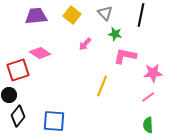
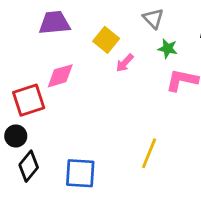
yellow square: (72, 15) -> (106, 40), moved
pink diamond: (40, 53) -> (60, 76), turned -50
yellow line: (102, 86) -> (149, 153), moved

